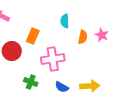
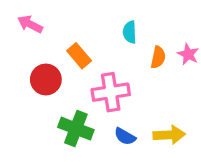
orange rectangle: (33, 36) -> (79, 56), turned -63
green cross: (31, 82) -> (76, 129), size x1.5

